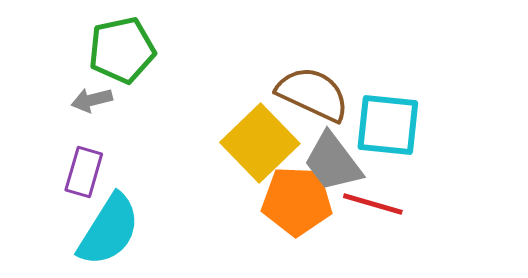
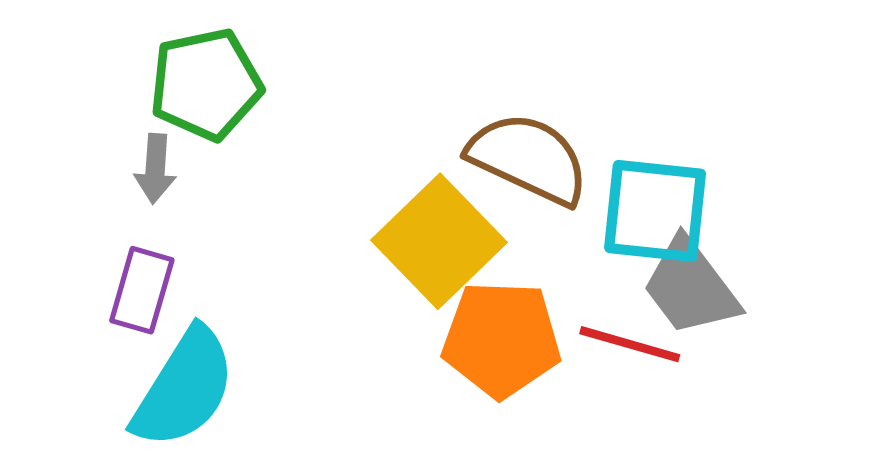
gray arrow: (92, 100) -> (155, 169), turned -72
gray trapezoid: (333, 162) -> (691, 287), moved

